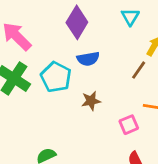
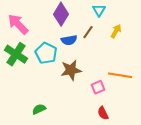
brown line: (139, 70) -> (88, 32), moved
brown star: (91, 101) -> (71, 70), size x1.5

